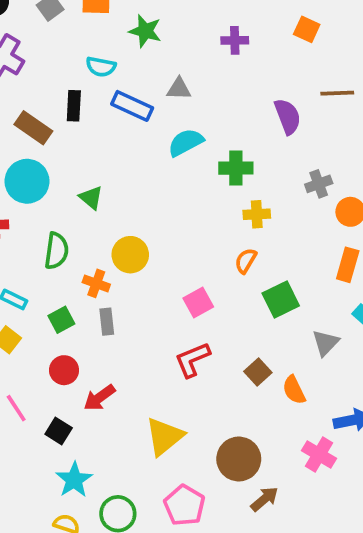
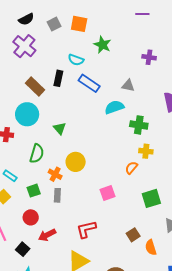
gray triangle: (179, 89) -> (128, 86), moved
orange semicircle: (246, 261) -> (131, 168), moved
red L-shape: (192, 360) -> (86, 229), moved

